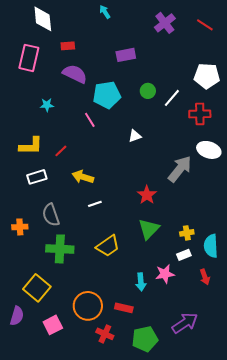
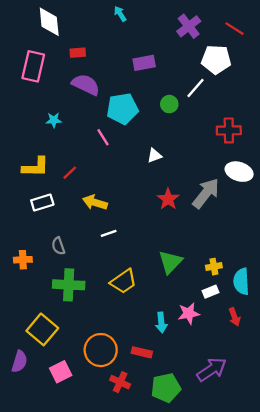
white pentagon: (207, 76) -> (216, 59), moved
white line: (172, 98) -> (196, 88), moved
red star: (147, 195) -> (168, 199), moved
gray semicircle: (51, 215) -> (58, 246), size x0.7

